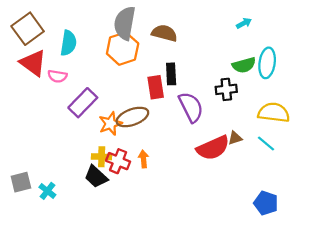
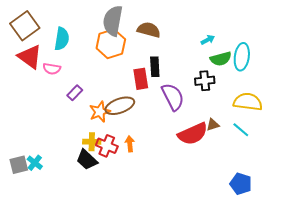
cyan arrow: (244, 23) -> (208, 40), moved
purple rectangle: (83, 103) -> (75, 93), size x0.6
cyan cross: (47, 191) -> (35, 163), moved

